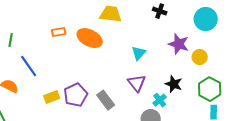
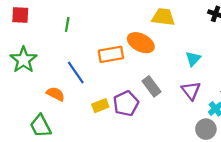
orange rectangle: (59, 32) -> (111, 54), moved, size x1.6
green line: (11, 40) -> (67, 25), moved
gray rectangle: (106, 100) -> (152, 86), moved

